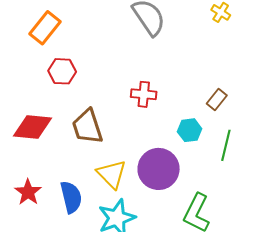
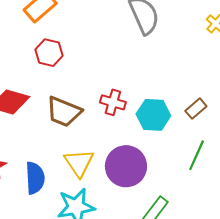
red cross: (144, 94) -> (113, 102), moved
brown trapezoid: (87, 127) -> (64, 112), turned -60
cyan hexagon: (190, 130) -> (153, 115), moved, size x1.4

